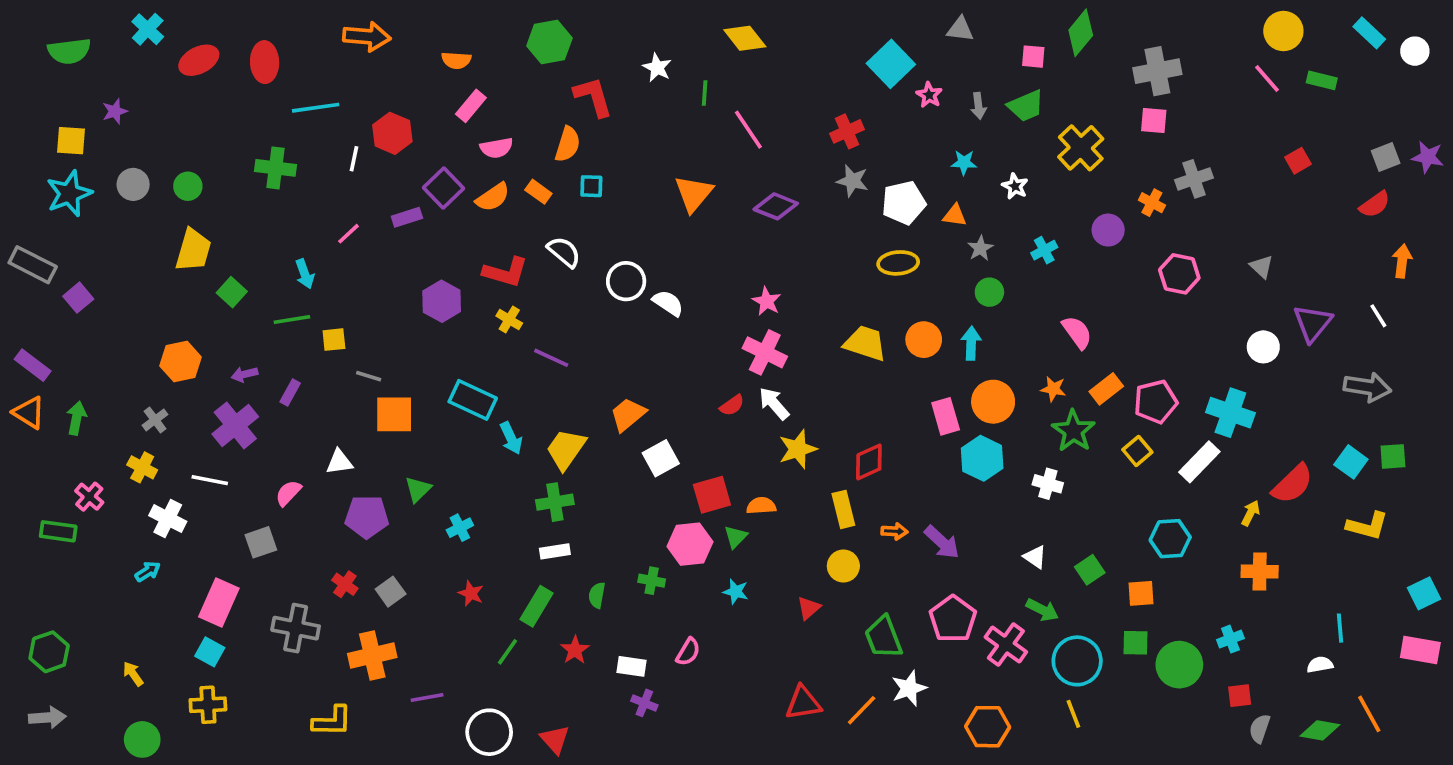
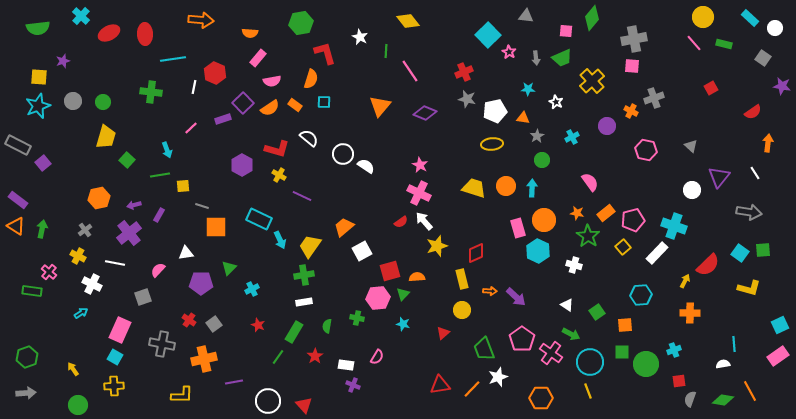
gray square: (1386, 157) -> (763, 58), moved, turned -35
pink rectangle: (1420, 650) -> (778, 356), turned -45

